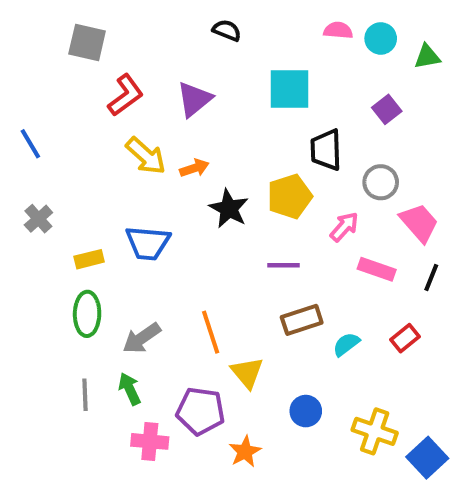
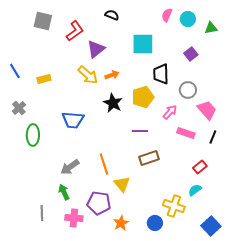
pink semicircle: (338, 30) -> (167, 15), turned -72
red L-shape: (126, 95) -> (75, 31), moved
yellow arrow: (146, 156) -> (88, 75), moved
orange arrow: (194, 168) -> (112, 75), moved
yellow rectangle: (89, 259) -> (44, 79), moved
green ellipse: (87, 314) -> (33, 135), moved
cyan semicircle: (346, 344) -> (195, 190), moved
gray line: (85, 395) -> (42, 213), moved
blue circle: (306, 411) -> (155, 223), moved
yellow cross: (375, 431) -> (174, 206), moved

